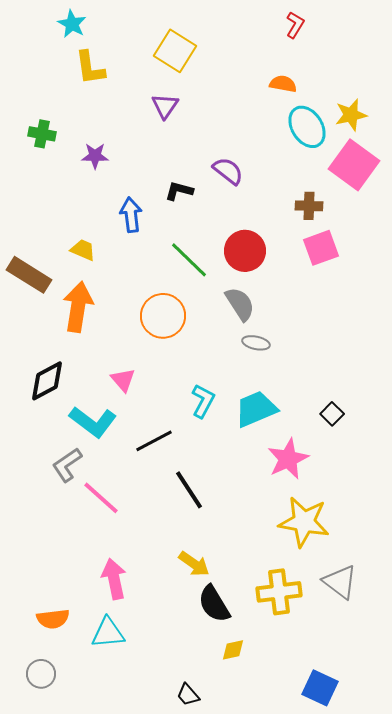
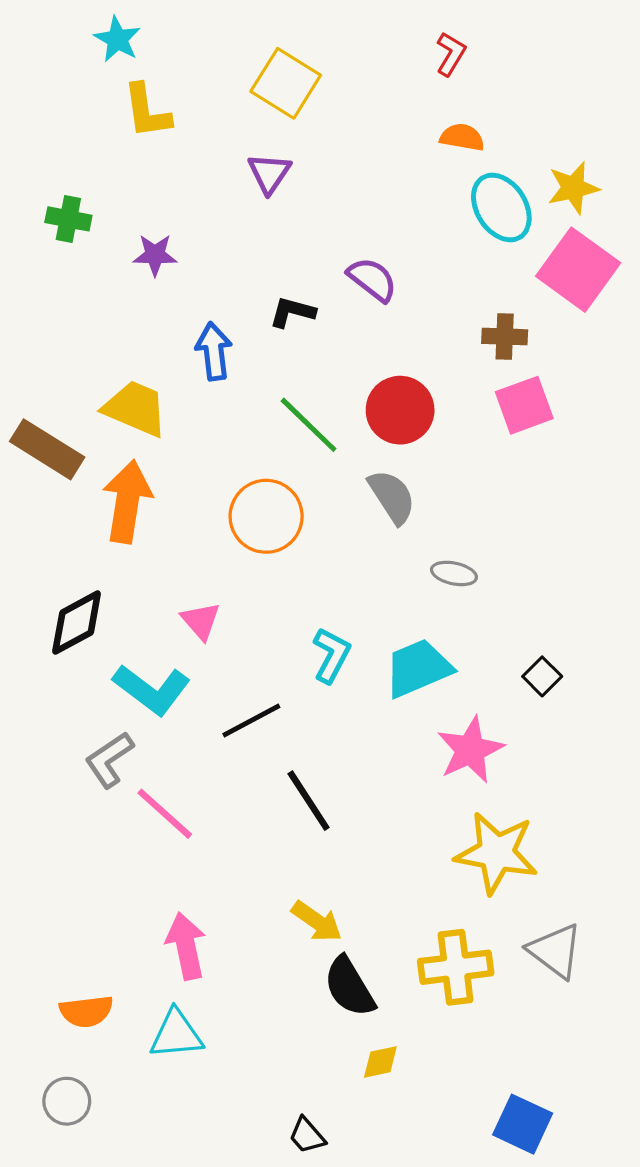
red L-shape: (295, 25) -> (451, 54), moved
yellow trapezoid: (83, 250) -> (135, 408), size x1.6
gray ellipse: (256, 343) -> (454, 573), moved

